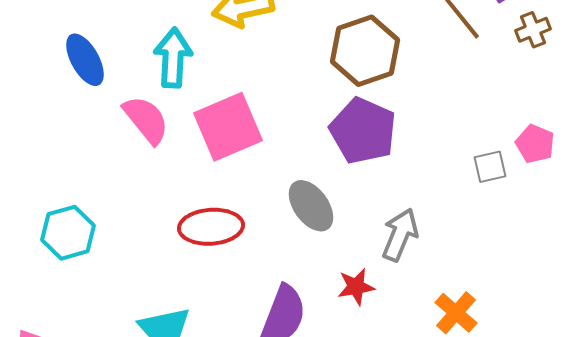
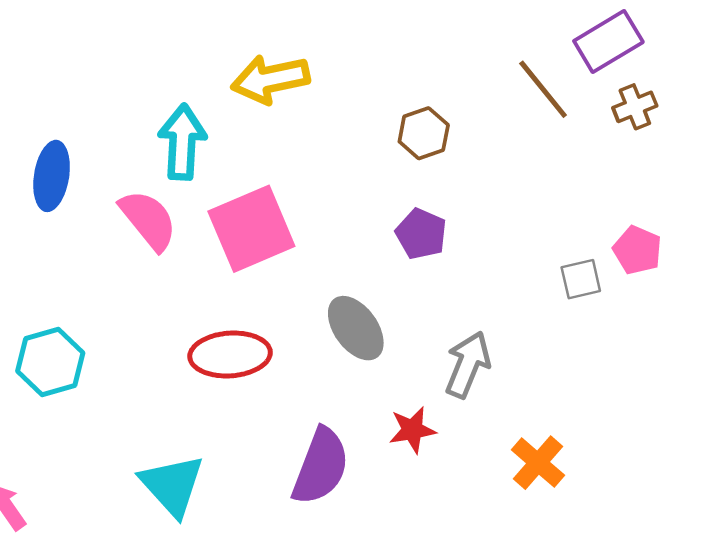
brown hexagon: (365, 51) -> (424, 133), size x0.6
blue ellipse: (85, 60) -> (52, 176), moved, turned 38
purple pentagon: (363, 131) -> (421, 234), size x0.6

